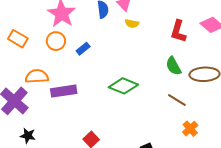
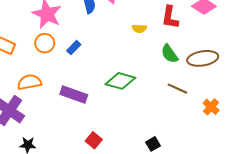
yellow semicircle: (132, 23) -> (139, 28), moved
purple rectangle: (64, 91) -> (74, 95), moved, turned 35
orange cross: (190, 129) -> (211, 107), moved

